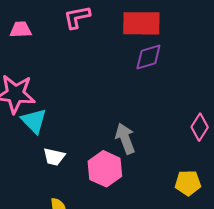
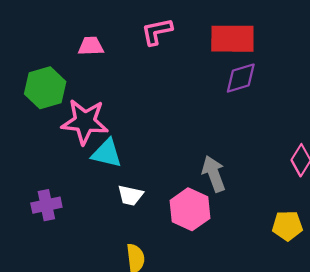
cyan triangle: (34, 121) -> (107, 153), turned -32

